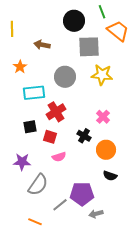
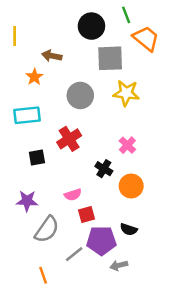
orange star: (20, 67) -> (34, 77), moved
cyan rectangle: (34, 93) -> (27, 115), moved
red square: (50, 137) -> (86, 215), moved, turned -32
black semicircle: (110, 176) -> (129, 229), moved
orange line: (35, 222) -> (43, 275), turned 48

